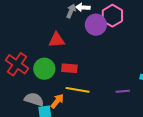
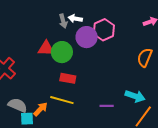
gray arrow: (71, 11) -> (63, 21), turned 136
red rectangle: (69, 68) -> (68, 78), moved
green circle: (44, 69) -> (62, 52), moved

